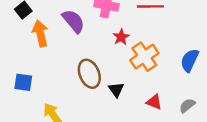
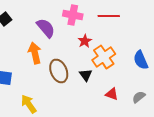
orange arrow: (40, 33) -> (35, 53), moved
blue semicircle: (190, 60) -> (141, 60), turned -48
black triangle: (116, 90) -> (86, 75), moved

